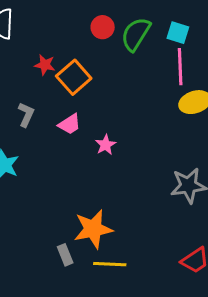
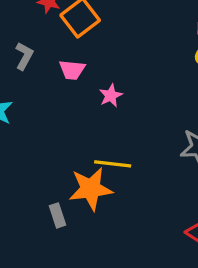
pink trapezoid: (70, 124) -> (72, 70), turned 35
yellow line: (110, 264) -> (113, 164), moved

